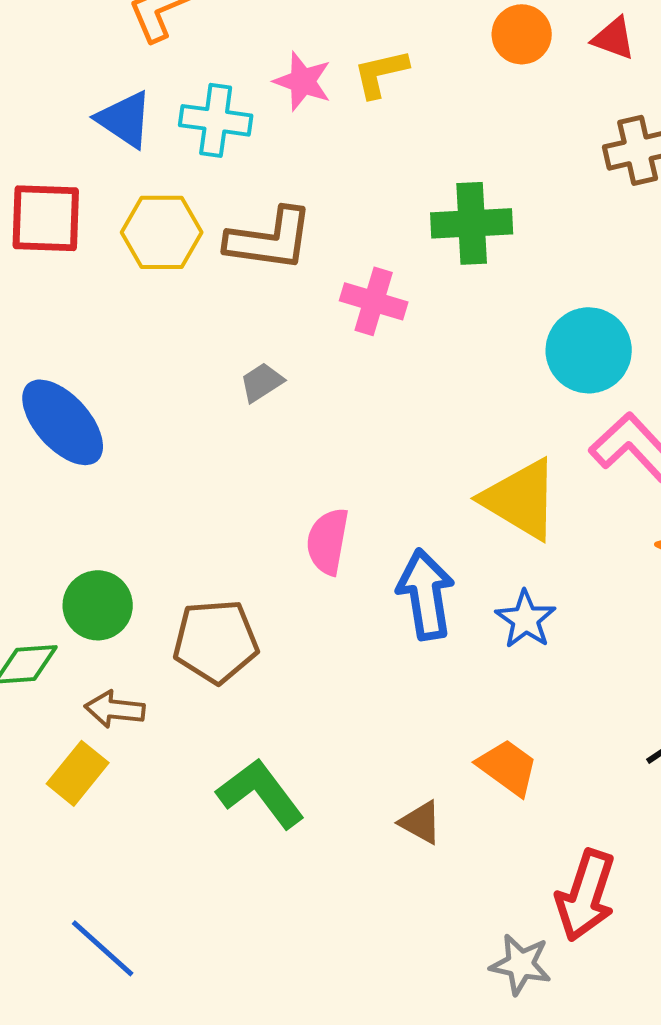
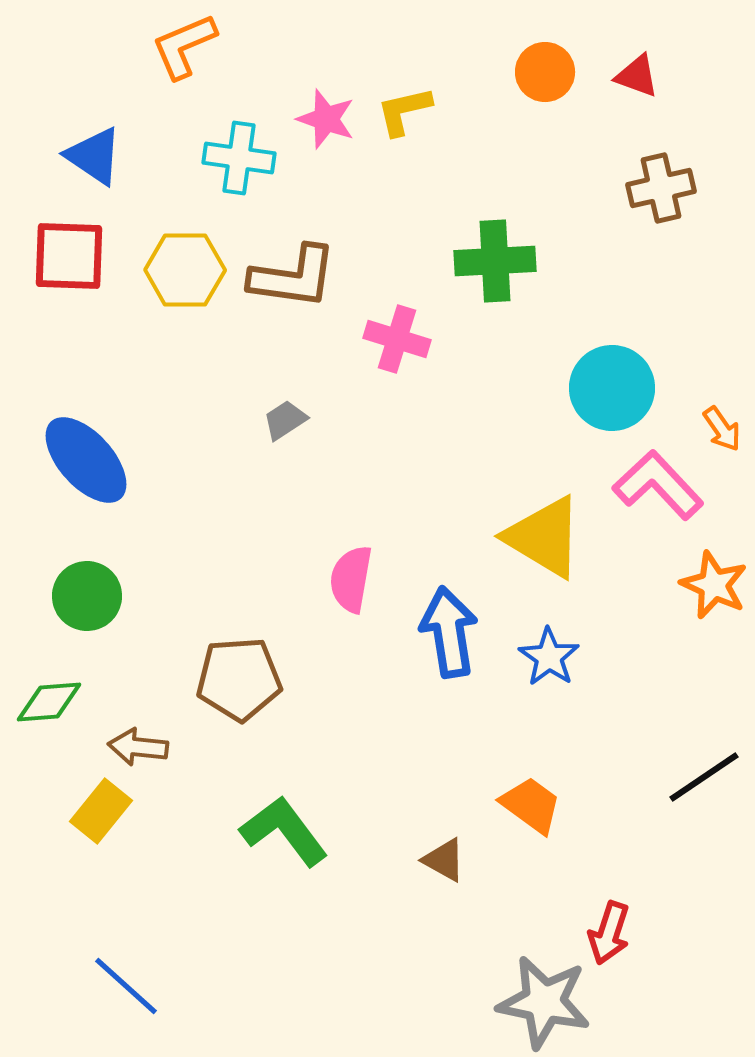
blue triangle: (125, 119) -> (94, 156), moved
green circle: (98, 605) -> (87, 596), moved
red arrow: (586, 895) -> (609, 933), size x0.7
gray star: (521, 964) -> (544, 1002), size x1.5

